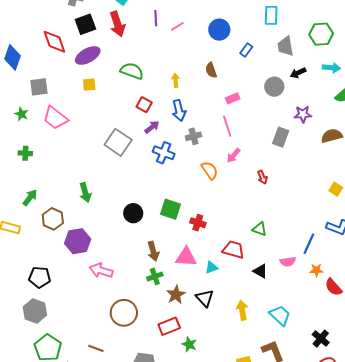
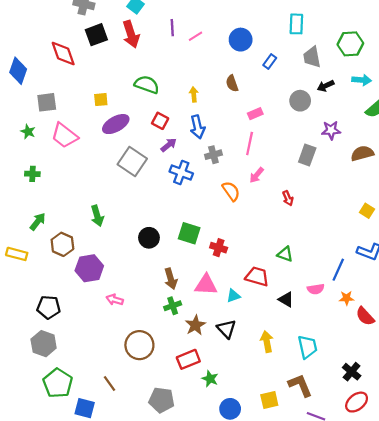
purple ellipse: (88, 55) -> (116, 124), moved
pink line: (227, 126) -> (250, 144), turned 30
pink arrow: (101, 271) -> (115, 300), size x0.7
cyan trapezoid: (280, 315) -> (308, 347), turned 35
brown line: (96, 348) -> (110, 384), turned 35

